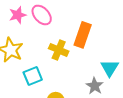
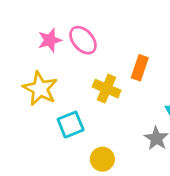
orange rectangle: (83, 35) -> (140, 68), size x0.7

